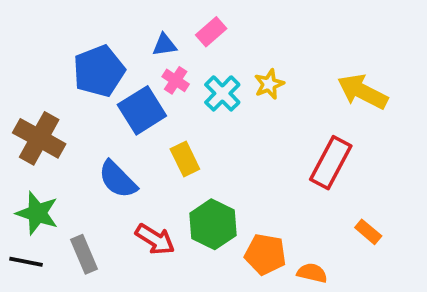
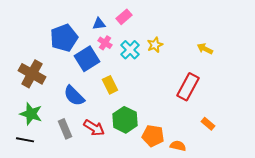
yellow arrow: (363, 92) -> (205, 49), size x0.6
gray rectangle: (84, 254) -> (65, 129), moved

